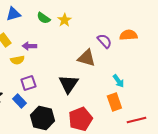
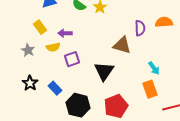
purple semicircle: (104, 41) -> (140, 28), turned 42
purple square: (28, 83) -> (72, 59), moved

